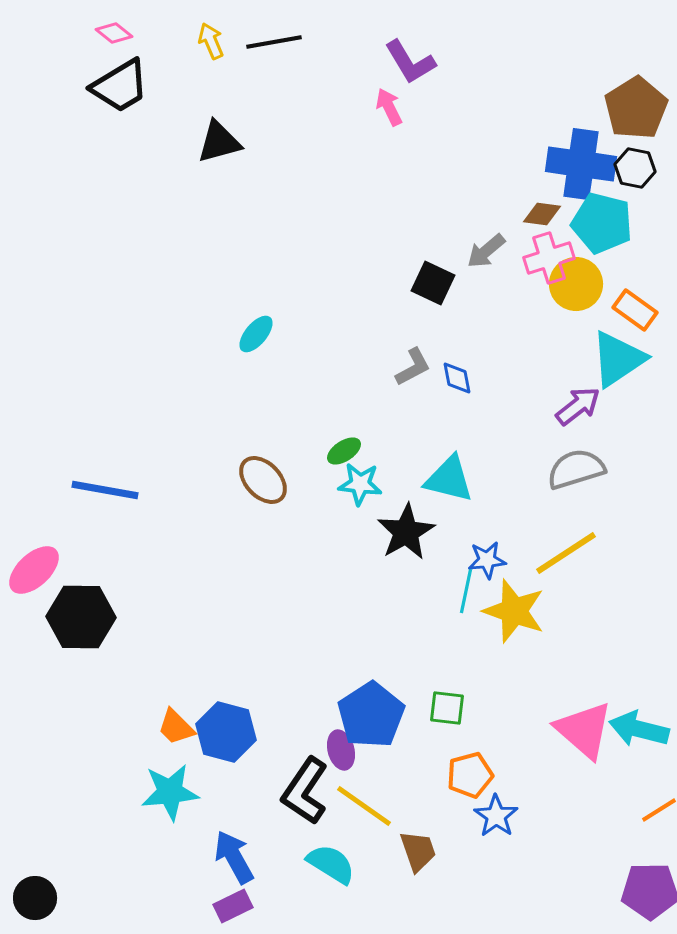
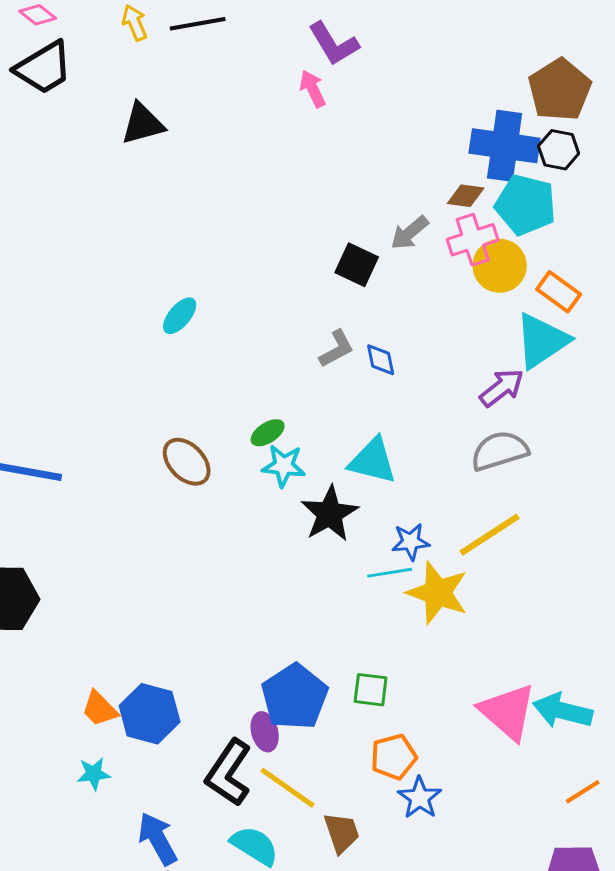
cyan line: (466, 591) -> (390, 573), turned 69
cyan star: (170, 792) -> (94, 774), size x0.6

